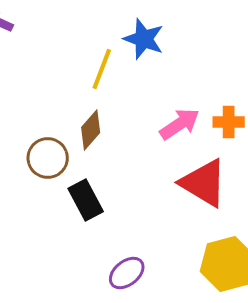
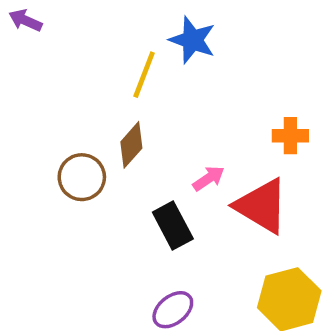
pink arrow: (180, 124) -> (209, 178), moved, size x0.7
black rectangle: (86, 200) -> (173, 226), moved

